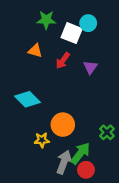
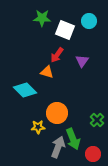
cyan circle: (88, 23) -> (89, 21), moved
orange triangle: (35, 51) -> (47, 72), moved
green arrow: (80, 153) -> (73, 139), turned 120
red circle: (86, 170) -> (93, 154), moved

